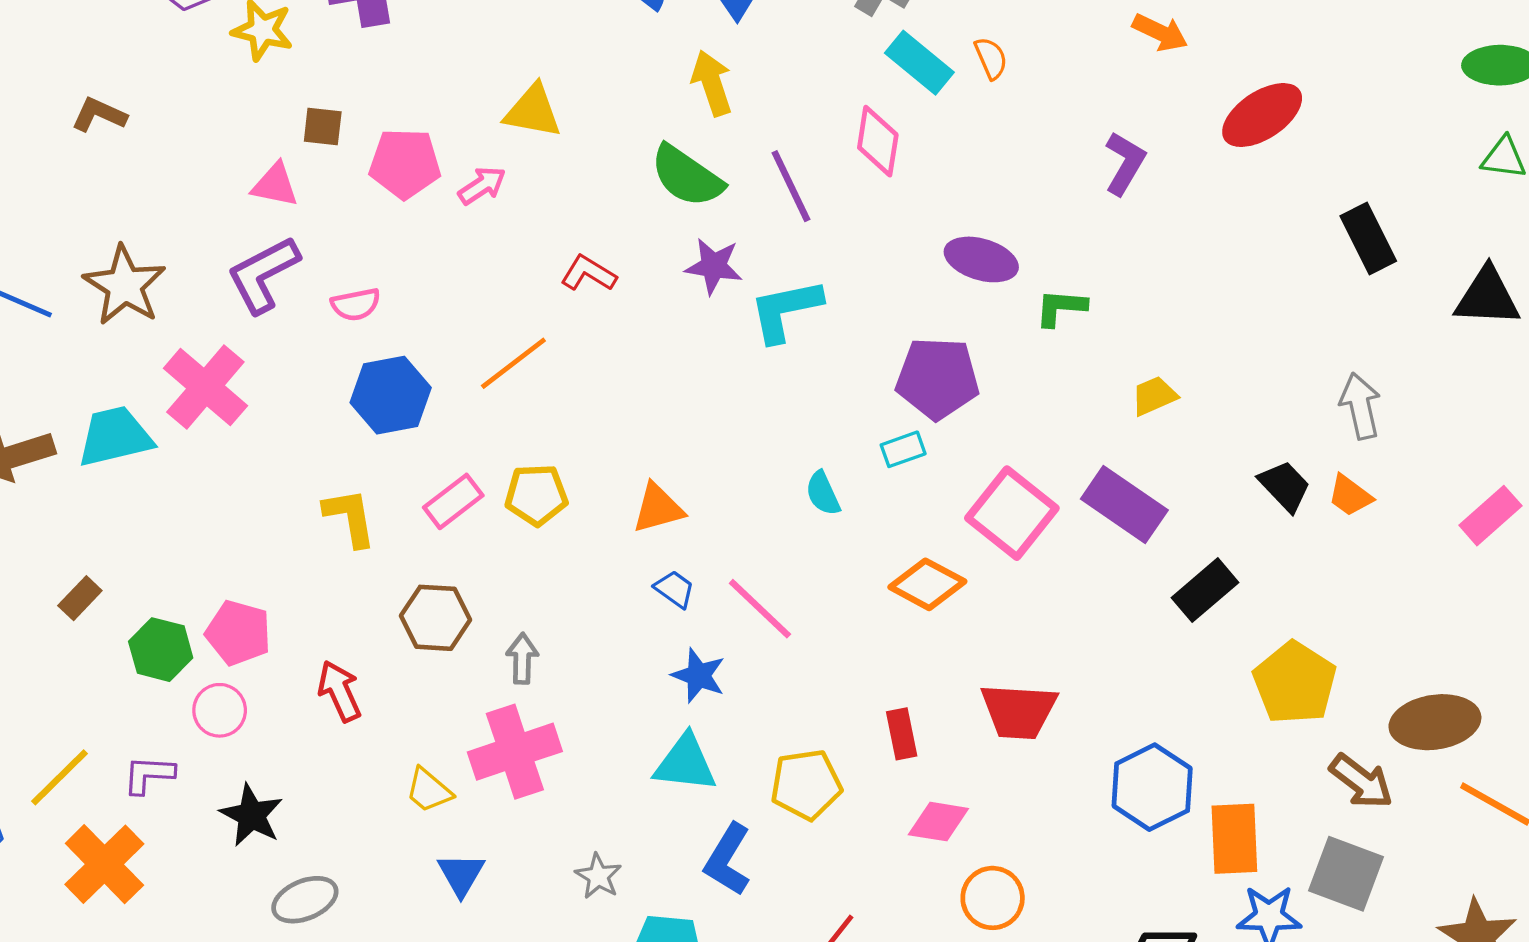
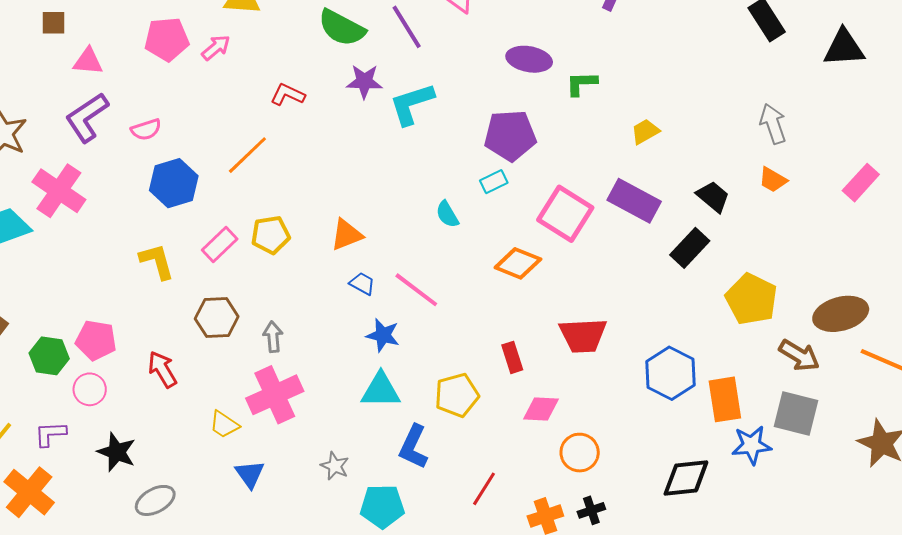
brown square: (323, 127) -> (54, 23), moved
black trapezoid: (1285, 486) -> (713, 197), moved

